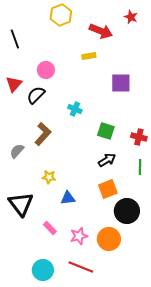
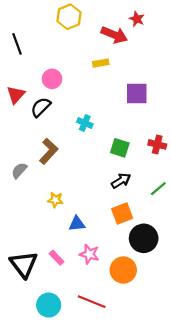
red star: (131, 17) -> (137, 19), moved
red cross: (139, 137) -> (157, 144), moved
green line: (140, 167) -> (158, 189), turned 49
black triangle: (21, 204) -> (24, 264), moved
pink star: (79, 236) -> (89, 254), moved, turned 30

